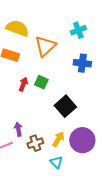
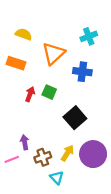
yellow semicircle: (17, 28) -> (24, 34), size x0.7
blue cross: (82, 63) -> (82, 72), moved
cyan triangle: (56, 162) -> (57, 178), moved

